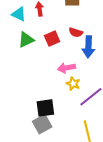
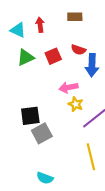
black square: (45, 108) -> (30, 116), moved
gray square: (42, 124) -> (42, 133), moved

